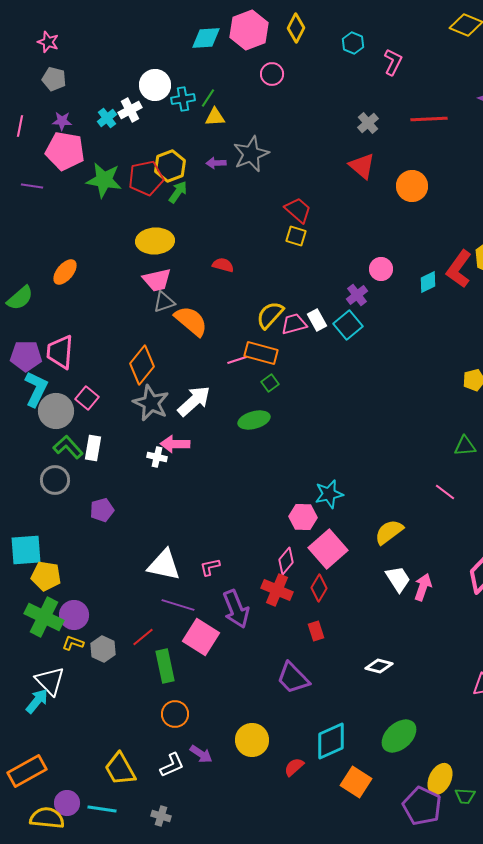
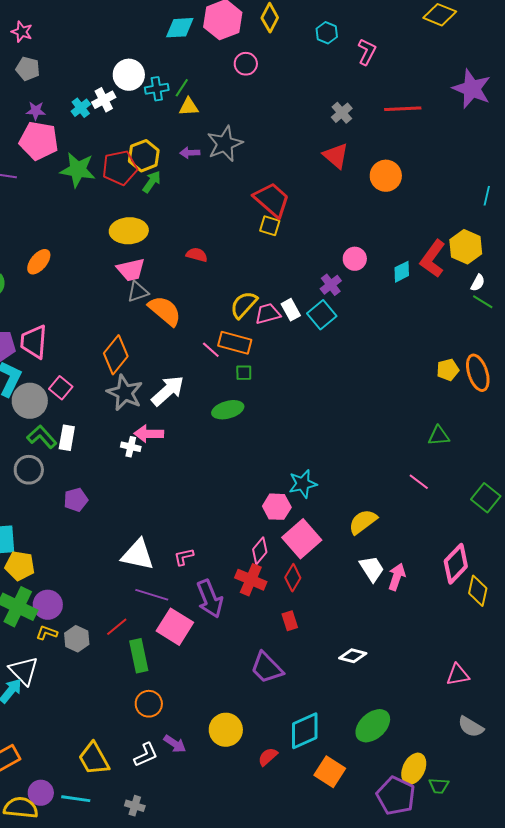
red trapezoid: (298, 210) -> (272, 200), size x1.4
pink line: (237, 360) -> (211, 350), turned 60
green square: (270, 383) -> (244, 373), turned 36

